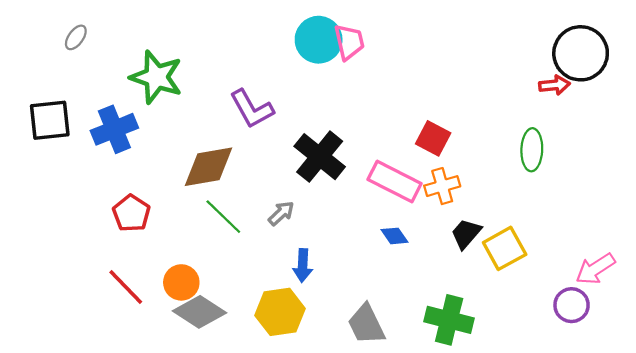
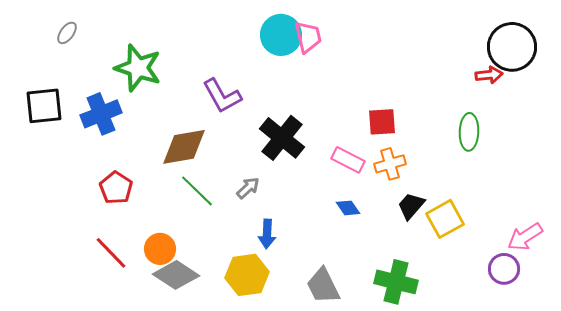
red square: (433, 138) -> (382, 122), turned -32
pink rectangle: (395, 181) -> (348, 160), size x0.7

